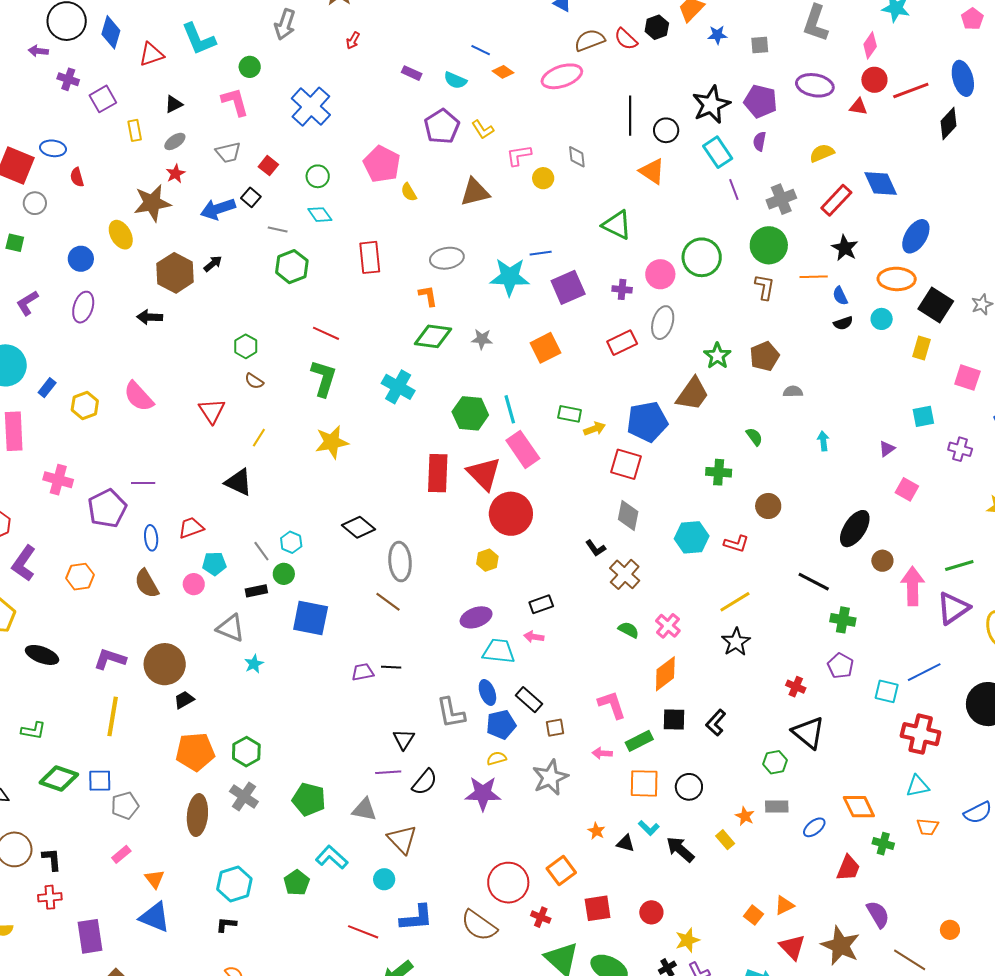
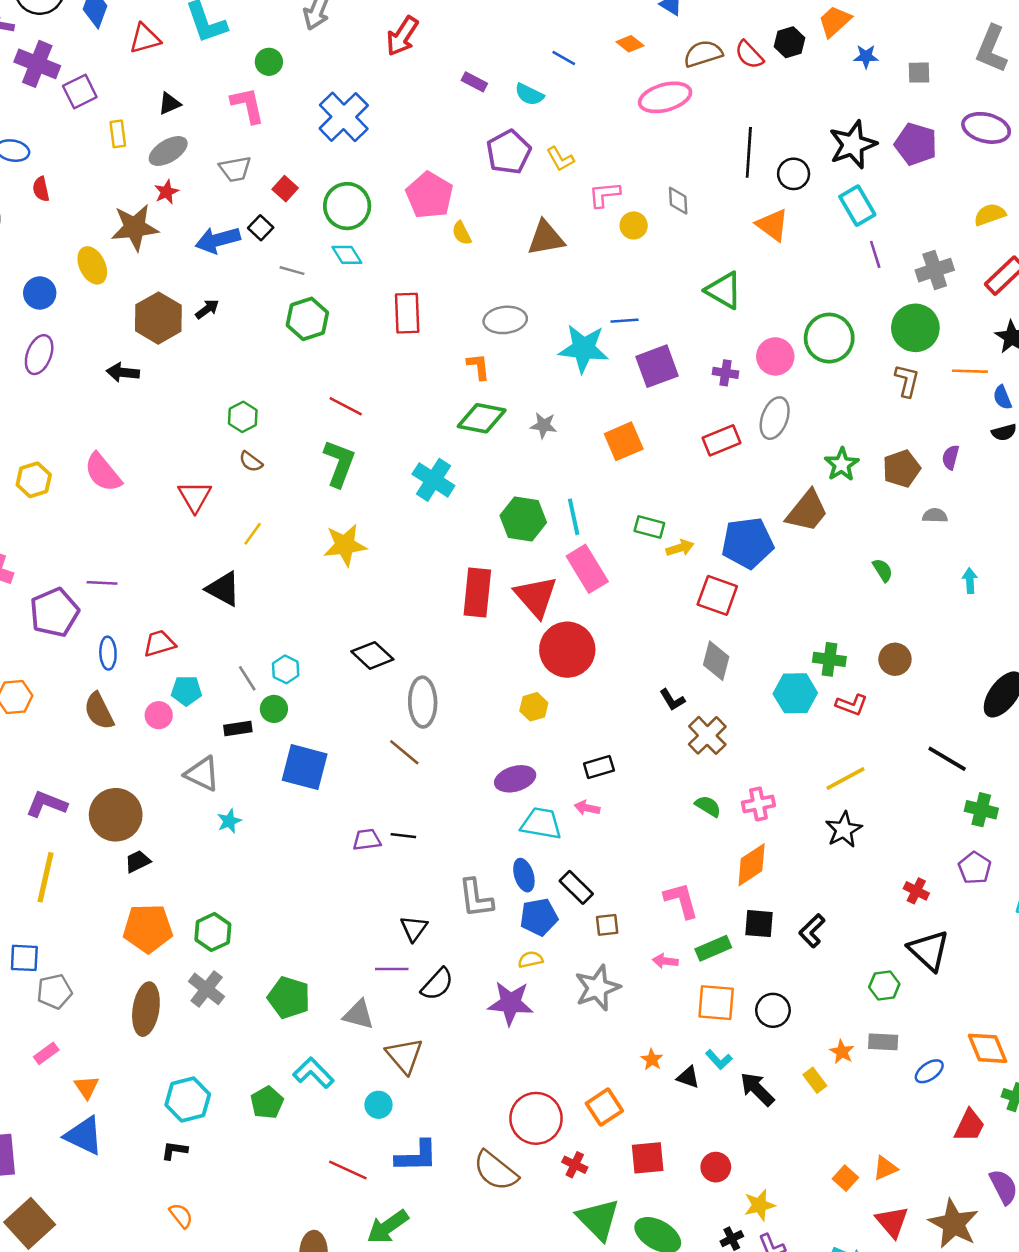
red arrow: (353, 41) -> (402, 36), size x1.8
orange diamond: (503, 72) -> (630, 44), moved
purple cross: (68, 79) -> (37, 64), size x1.6
gray ellipse: (175, 141) -> (168, 151), size x1.4
purple semicircle: (760, 141) -> (951, 457), moved
green circle: (318, 176) -> (347, 206), size x1.6
green cross: (719, 472) -> (829, 659), moved
pink cross: (668, 626) -> (758, 804), turned 35

